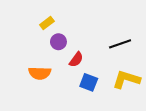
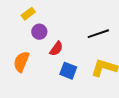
orange semicircle: (40, 73) -> (21, 62), turned 110

